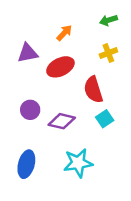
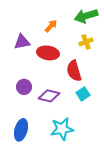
green arrow: (108, 20) -> (86, 16), size x1.6
red ellipse: (60, 67) -> (48, 53), turned 35

